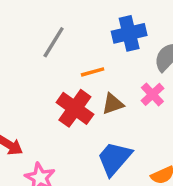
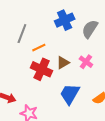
orange line: (93, 72) -> (39, 48), moved
pink cross: (152, 94) -> (86, 62), moved

